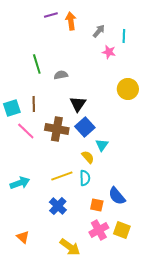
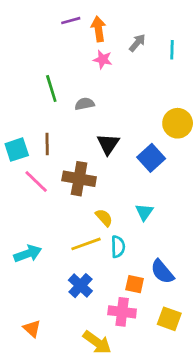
pink star: (109, 52) -> (103, 59), moved
blue square: (85, 127) -> (151, 158), moved
cyan triangle: (102, 145) -> (144, 212), moved
yellow semicircle: (88, 157) -> (104, 218), moved
pink cross: (99, 230) -> (122, 312), moved, turned 36

